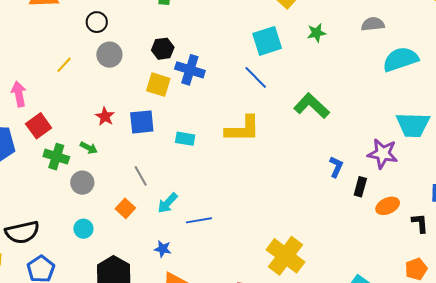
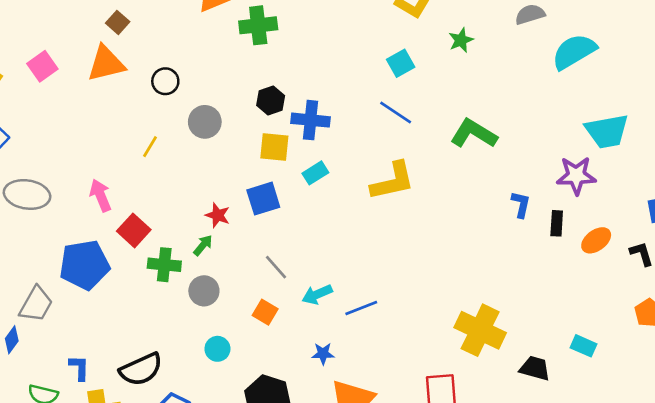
black circle: (97, 22) -> (165, 81), moved
cyan square: (267, 41) -> (401, 63), size x0.7
red star: (105, 116) -> (218, 215), moved
cyan rectangle: (185, 139) -> (315, 173), moved, turned -30
green arrow: (89, 148) -> (203, 245), turned -66
cyan arrow: (168, 203) -> (317, 294), turned 35

